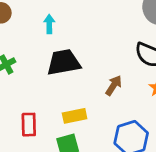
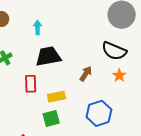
red rectangle: (29, 125) -> (31, 84), moved

